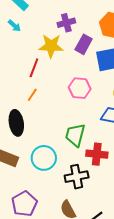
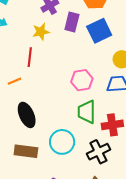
yellow star: (51, 46) -> (41, 32), size x0.7
pink hexagon: (80, 88) -> (82, 80), moved
orange line: (32, 95) -> (15, 81), moved, turned 48

